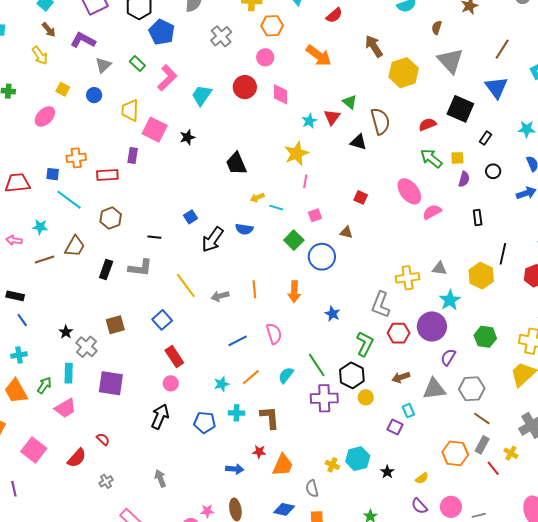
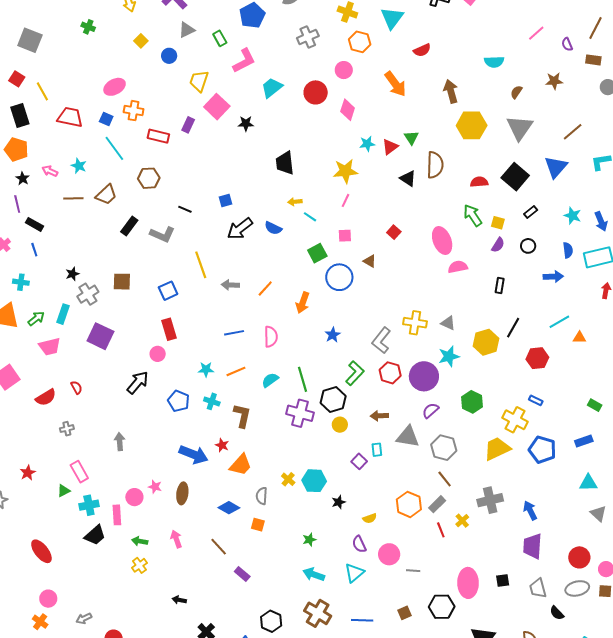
pink ellipse: (45, 116) -> (115, 87), moved
orange line: (254, 289) -> (265, 289), turned 30
blue arrow: (235, 469) -> (194, 455), size x1.6

